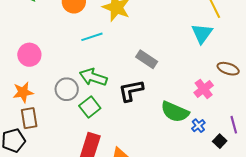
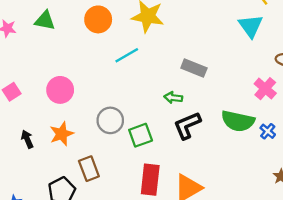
green arrow: (93, 77) -> (173, 98), moved, size x0.6
black L-shape: (131, 91) -> (187, 125), moved
green square: (90, 107) -> (141, 135), turned 30
brown rectangle: (29, 118) -> (89, 169), moved

